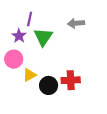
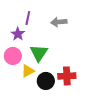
gray arrow: (76, 23) -> (59, 22), moved
green triangle: (43, 37) -> (39, 53), moved

